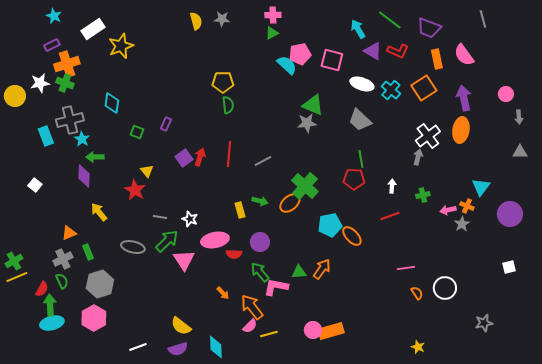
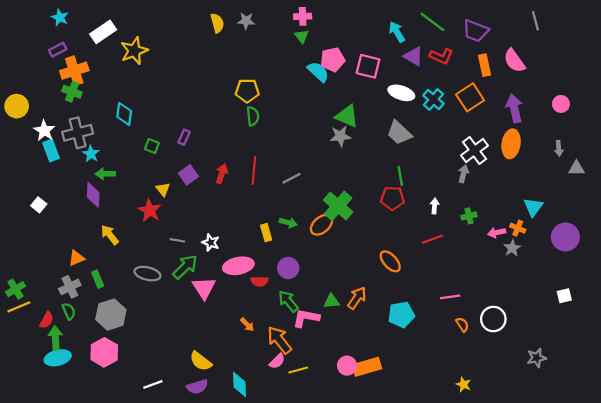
green triangle: (272, 33) -> (302, 36), turned -40
white star: (40, 83) -> (44, 131), moved, turned -30
gray arrow: (519, 117) -> (559, 148), moved
purple square: (184, 158) -> (188, 175), moved
cyan pentagon: (330, 225) -> (401, 315), moved

